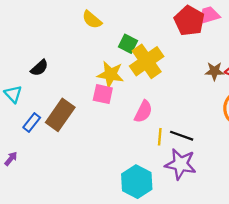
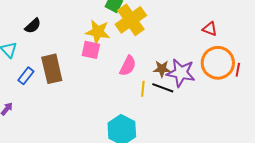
brown star: (214, 71) -> (162, 69), moved
brown rectangle: (60, 115) -> (52, 69), turned -48
purple star: (181, 164) -> (181, 73), moved

